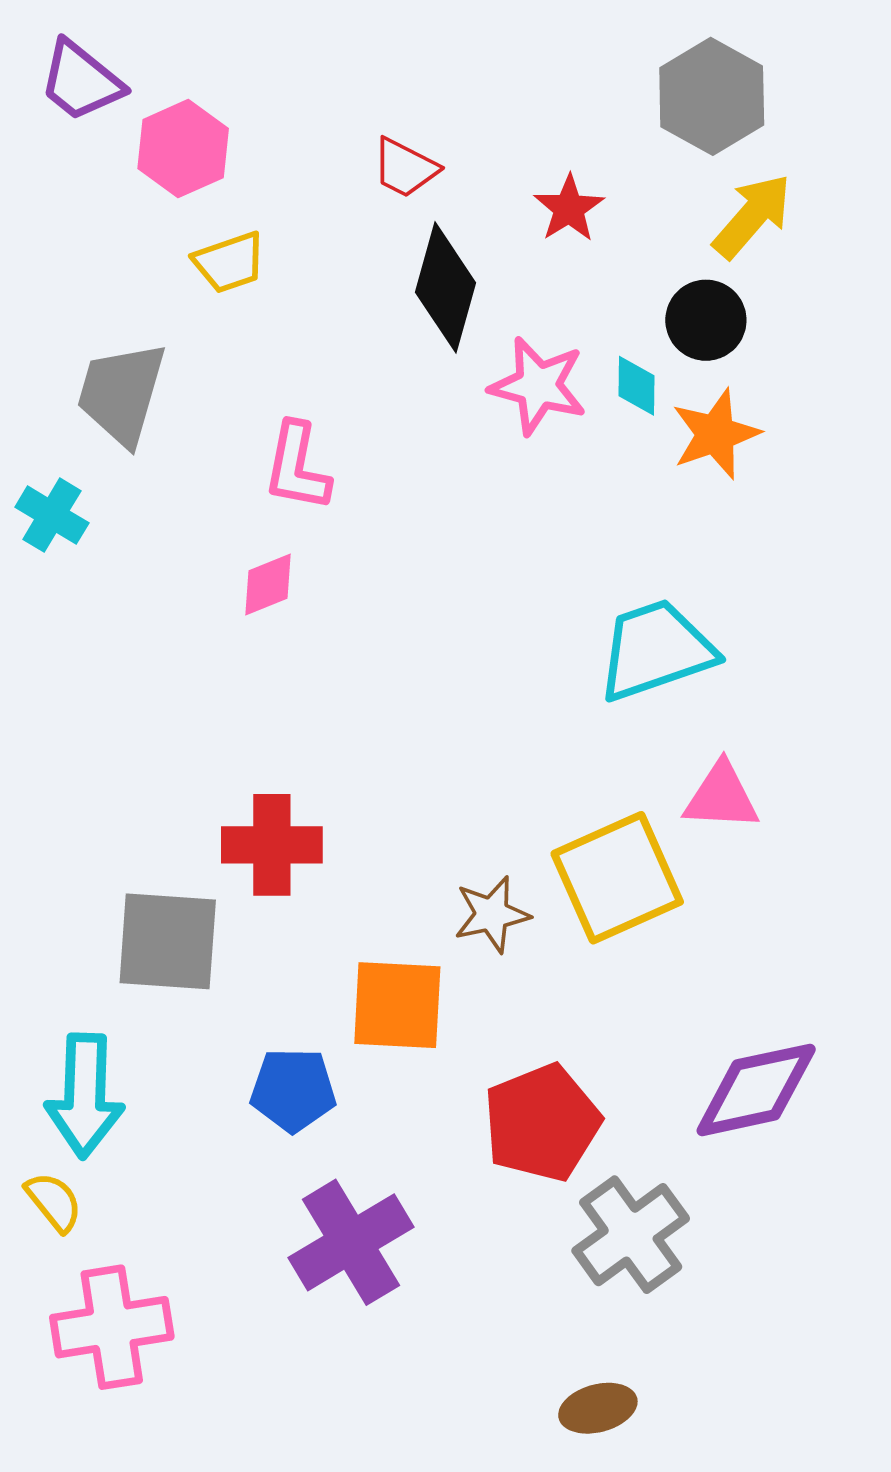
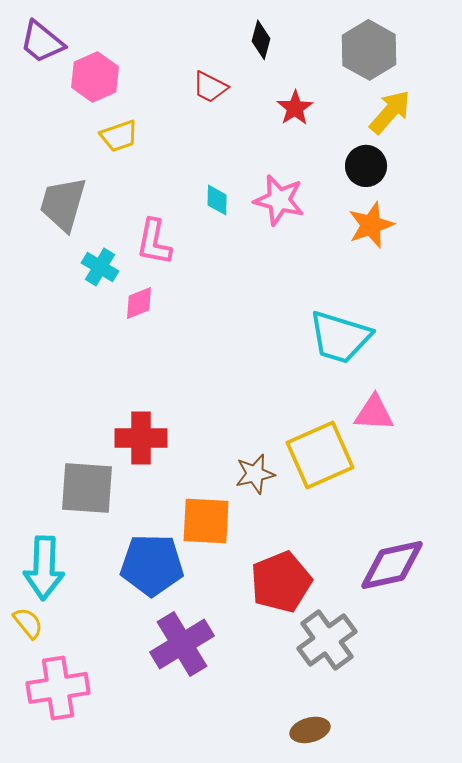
black diamond: (446, 287) -> (261, 40), moved, size x0.6
cyan diamond: (636, 386) -> (217, 200), moved
cyan cross: (52, 515) -> (100, 267), moved
cyan trapezoid: (656, 650) -> (340, 337), turned -144
blue pentagon: (293, 1090) -> (152, 565), size x1.4

